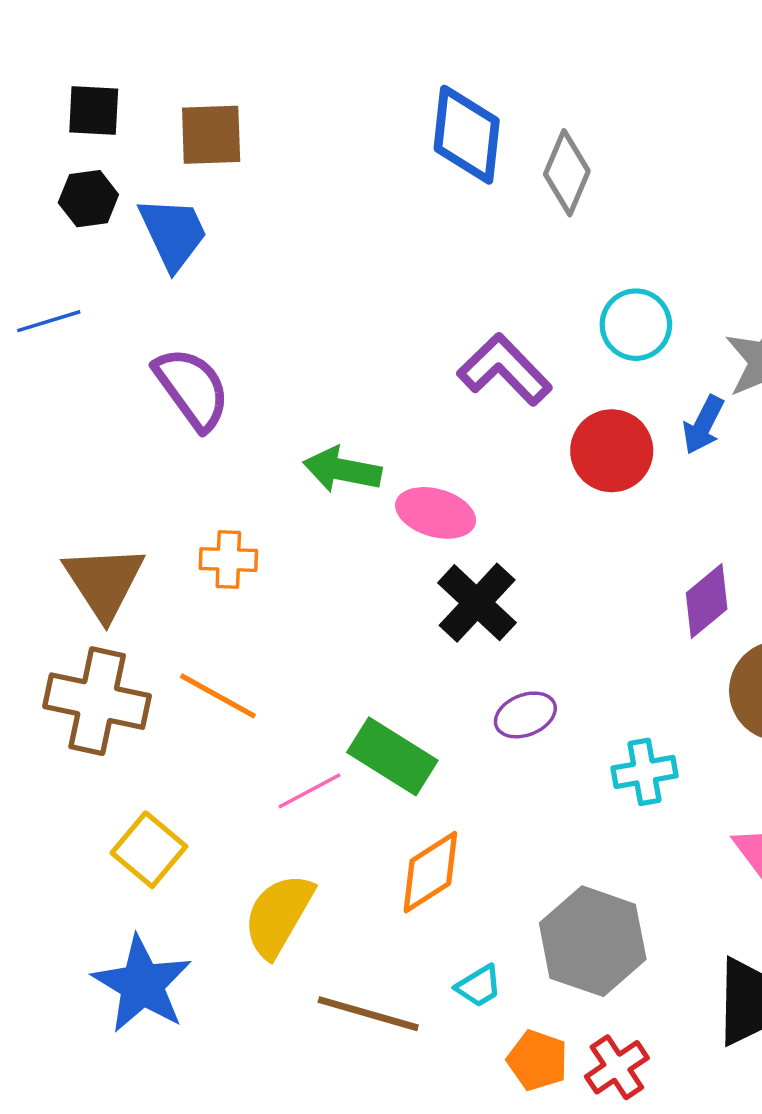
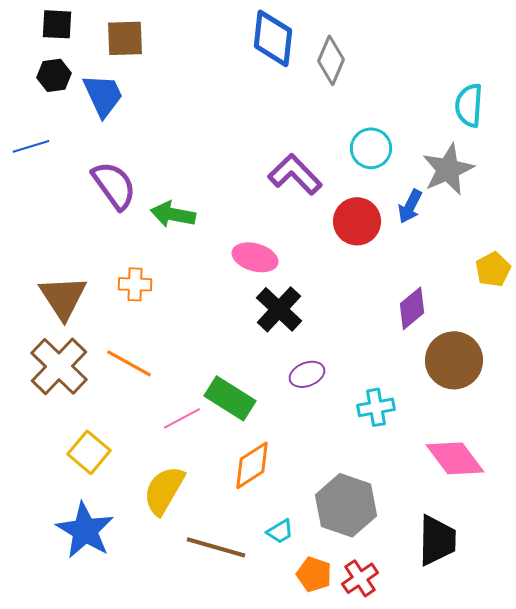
green arrow: (342, 470) -> (173, 214), moved
brown cross: (97, 701) -> (59, 366), turned 32

